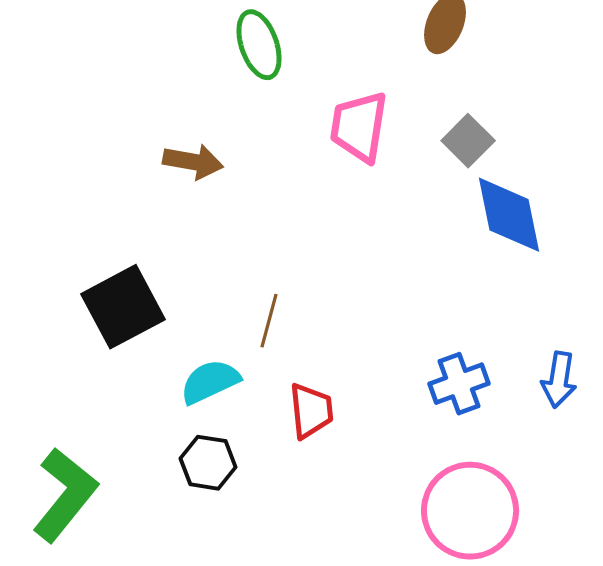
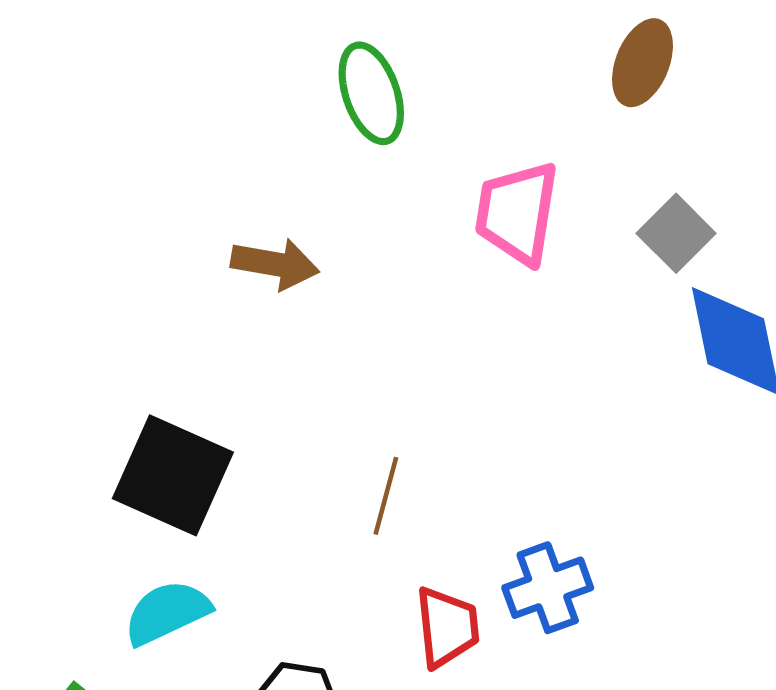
black square: (123, 307) -> (173, 475), turned -38
cyan semicircle: (210, 382) -> (167, 612), moved
blue cross: (459, 384) -> (548, 588), moved

